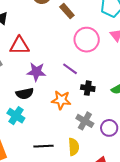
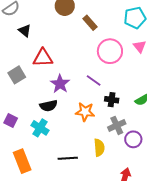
purple star: (36, 72) -> (60, 84), turned 30
gray cross: (85, 121) -> (117, 125), moved, turned 36
yellow semicircle: (74, 147) -> (99, 148), moved

